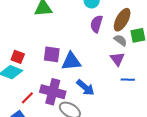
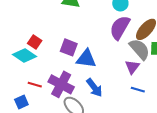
purple semicircle: (96, 24) -> (120, 28), size x1.4
gray semicircle: (120, 40) -> (140, 49), size x1.6
red line: (27, 98) -> (35, 85), turned 48

